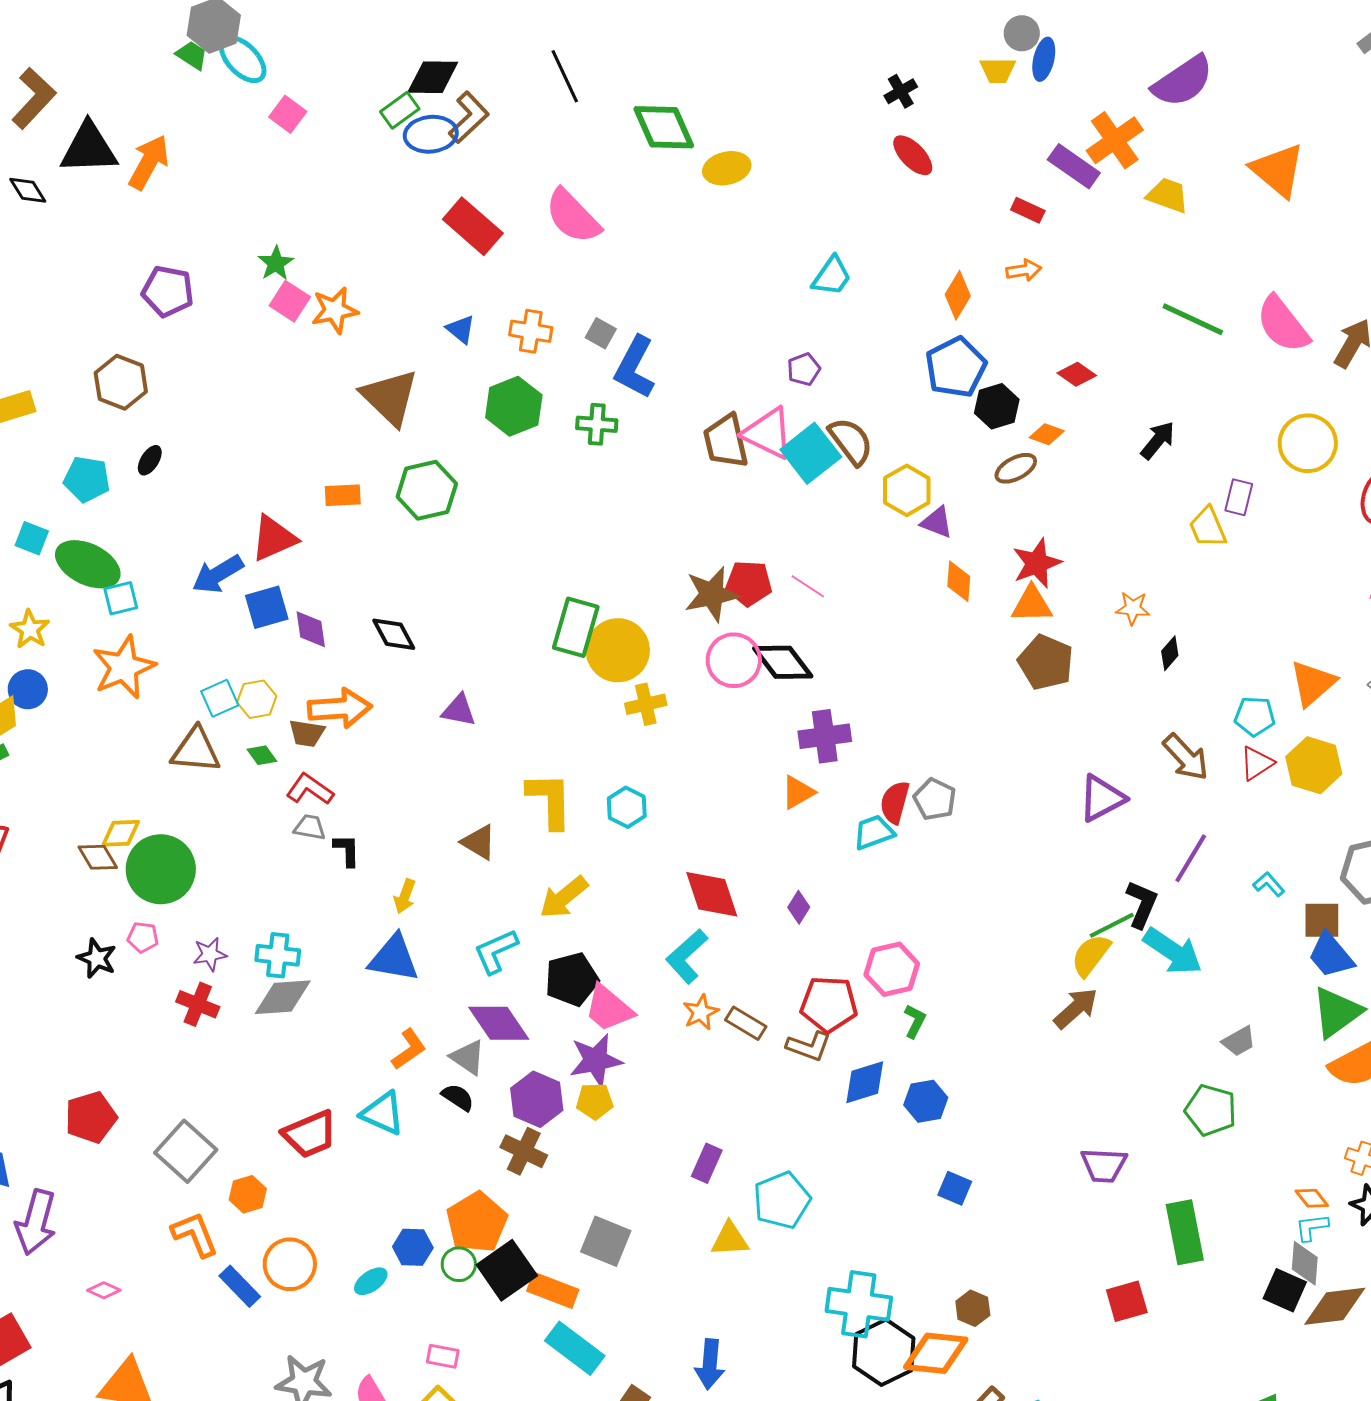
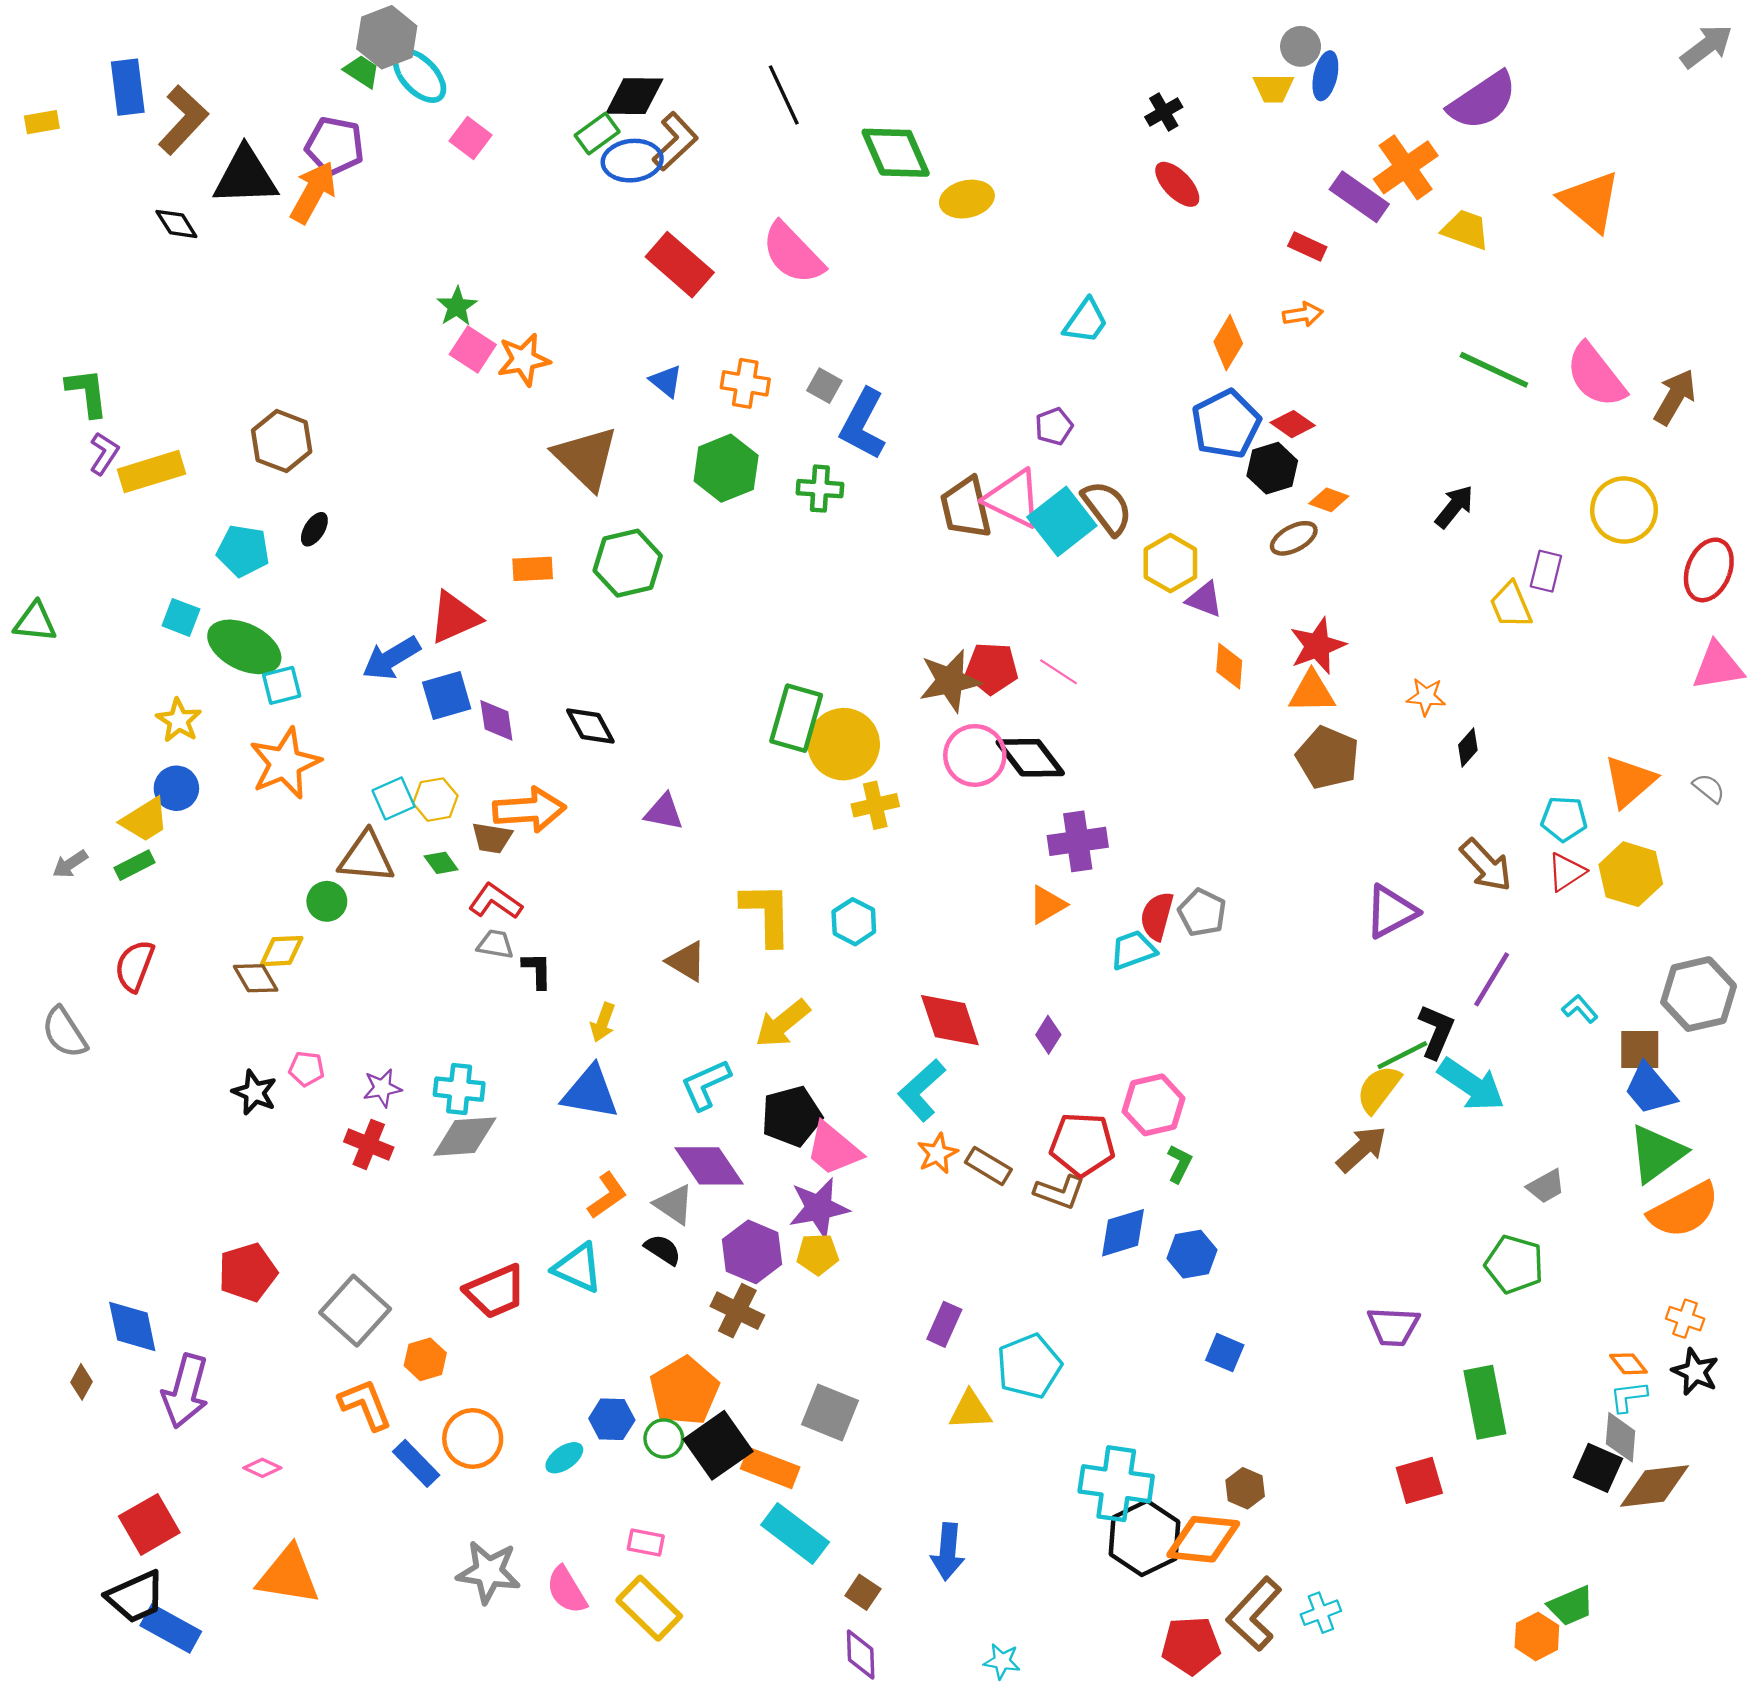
purple pentagon: (168, 291) -> (335, 146), moved
red diamond: (1077, 374) -> (1293, 424), moved
green circle: (161, 869) -> (327, 901), moved, size x0.5

